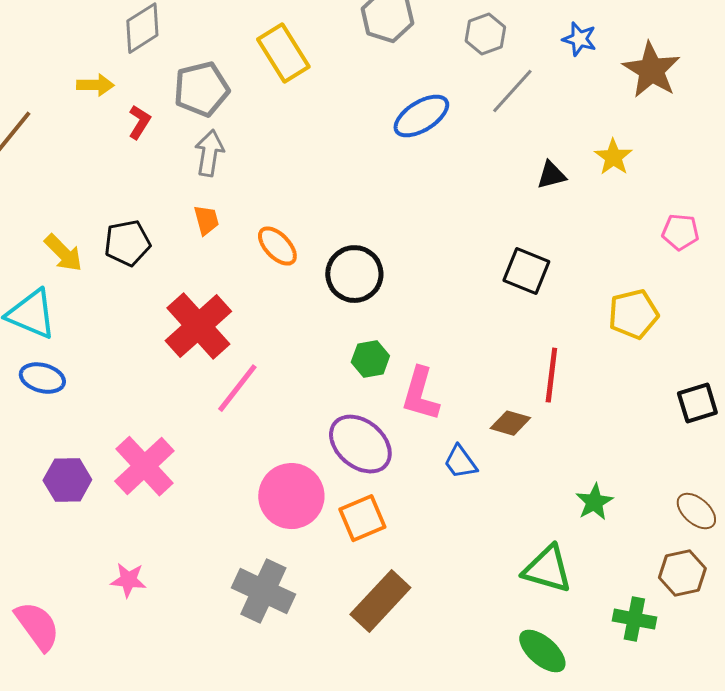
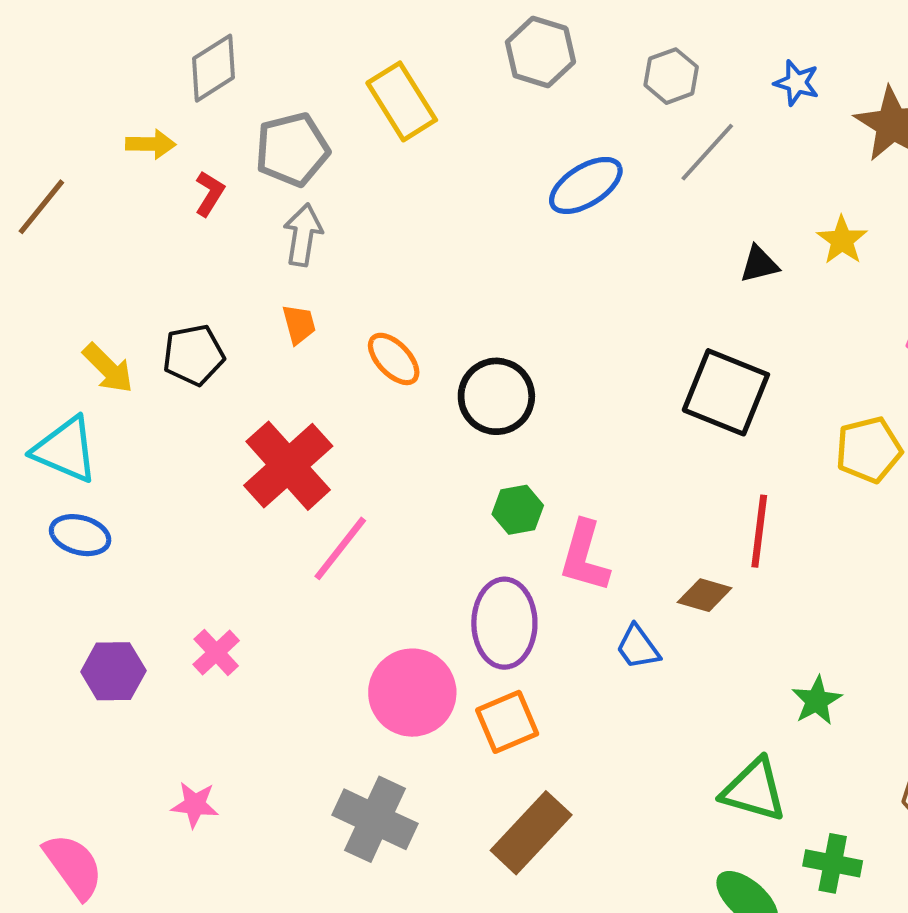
black square: (526, 271) -> (726, 392), size x1.4
purple ellipse: (360, 444) -> (504, 623), turned 50
pink cross: (144, 466) -> (216, 653), size x0.6
green cross: (634, 619) -> (833, 863), moved

